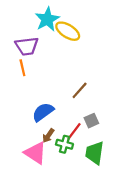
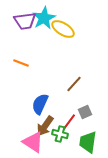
purple trapezoid: (27, 46) -> (25, 21), moved
orange line: (22, 68) -> (21, 63), turned -56
blue semicircle: (43, 112) -> (40, 104), turned -30
brown arrow: (48, 136) -> (45, 126), size x1.5

